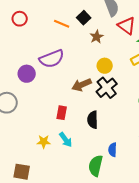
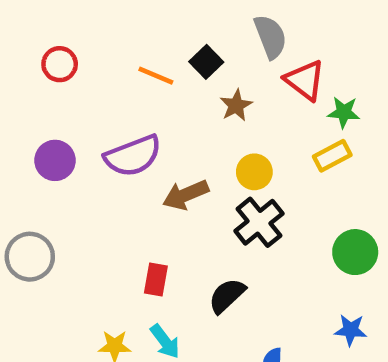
purple circle: (27, 74) -> (55, 160), moved
brown arrow: (82, 85) -> (186, 195), moved
black semicircle: (93, 120) -> (227, 296), turned 48

